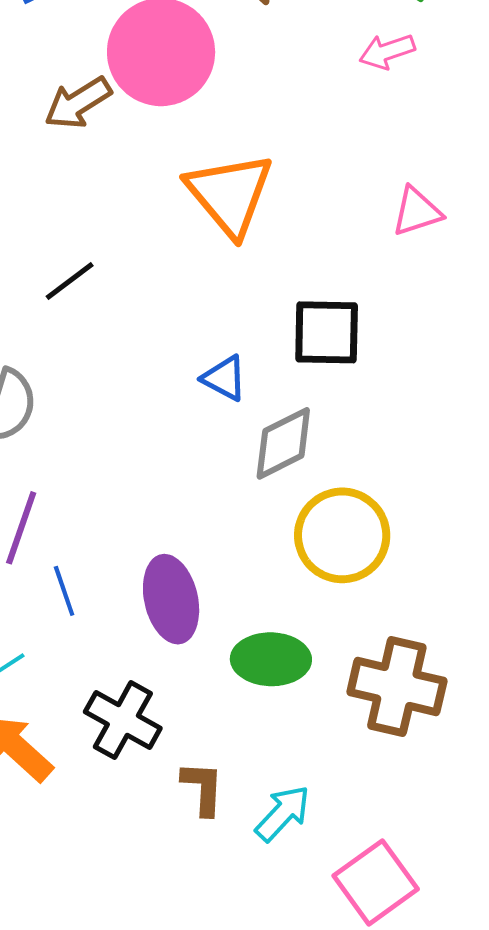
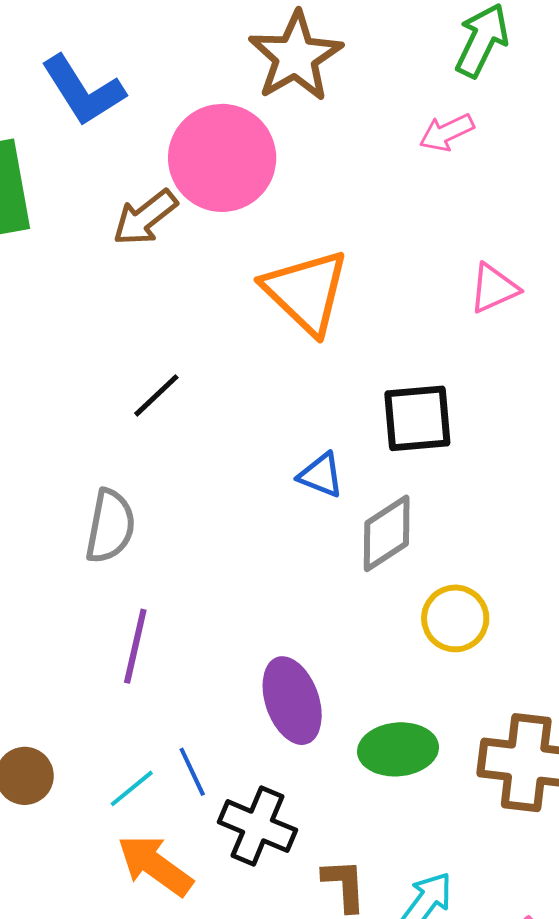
yellow circle: (342, 535) -> (455, 618), size x0.7
blue line: (64, 591) -> (192, 772), moved

